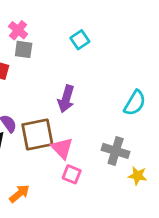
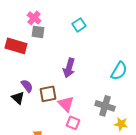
brown square: (37, 134) -> (48, 94), size x0.7

